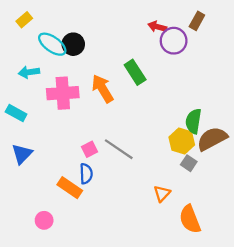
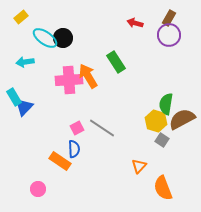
purple circle: (174, 41) -> (169, 35), moved
pink cross: (63, 93) -> (69, 80), moved
cyan rectangle: (16, 113) -> (14, 97), turned 30
blue triangle: (22, 154) -> (24, 107), moved

